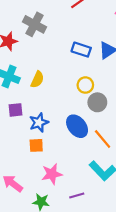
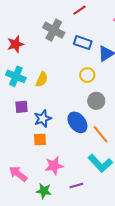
gray cross: (35, 24) -> (54, 30), moved
blue rectangle: (81, 50) -> (83, 43), moved
yellow circle: (85, 85) -> (87, 75), moved

